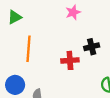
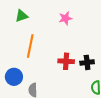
pink star: (73, 12) -> (65, 18), moved
black cross: (92, 47) -> (87, 62), moved

